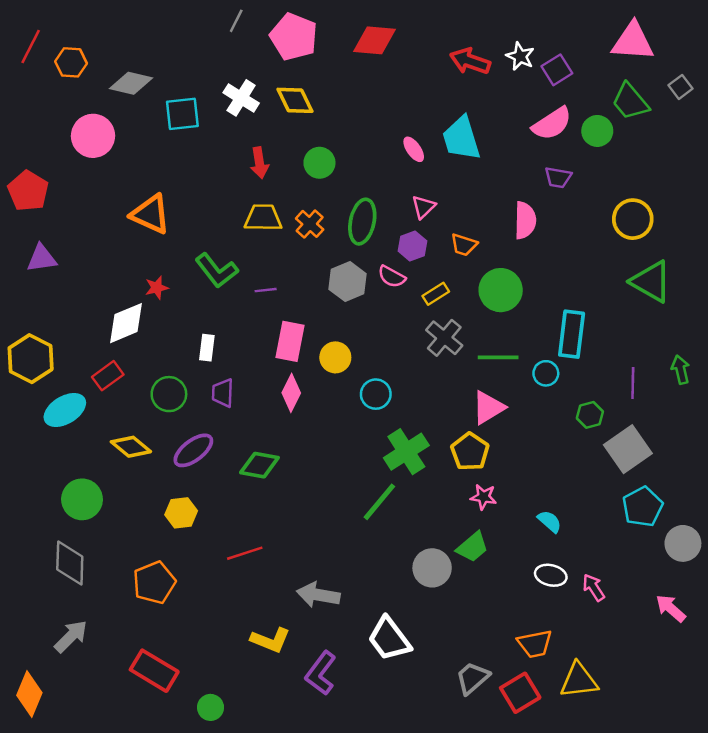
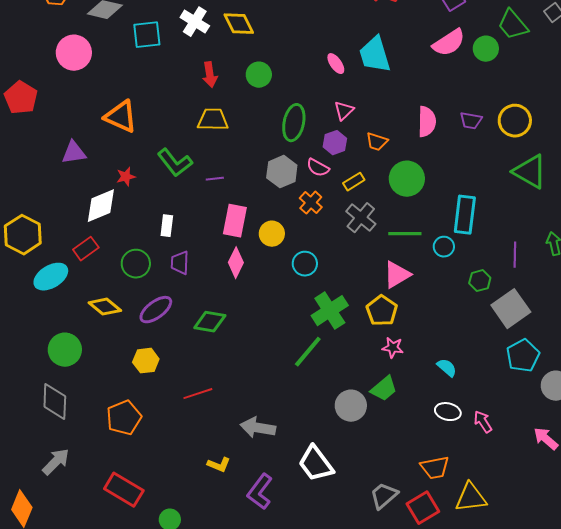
purple trapezoid: (558, 177) -> (471, 121), moved
orange cross: (310, 224) -> (311, 203), moved
purple triangle: (42, 258) -> (74, 153), moved
yellow L-shape: (270, 640) -> (219, 465), size x0.7

